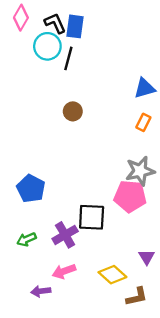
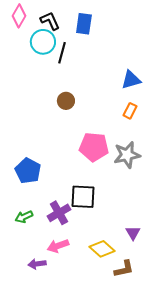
blue rectangle: (75, 26) -> (84, 24), moved
pink pentagon: (130, 196) -> (94, 147), moved

